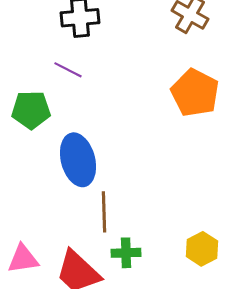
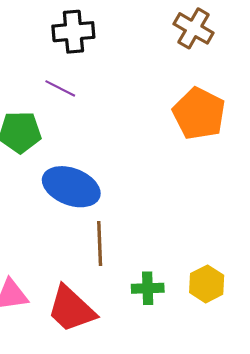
blue ellipse: (78, 160) -> (71, 187), turned -54
green cross: (126, 253) -> (148, 288), moved

